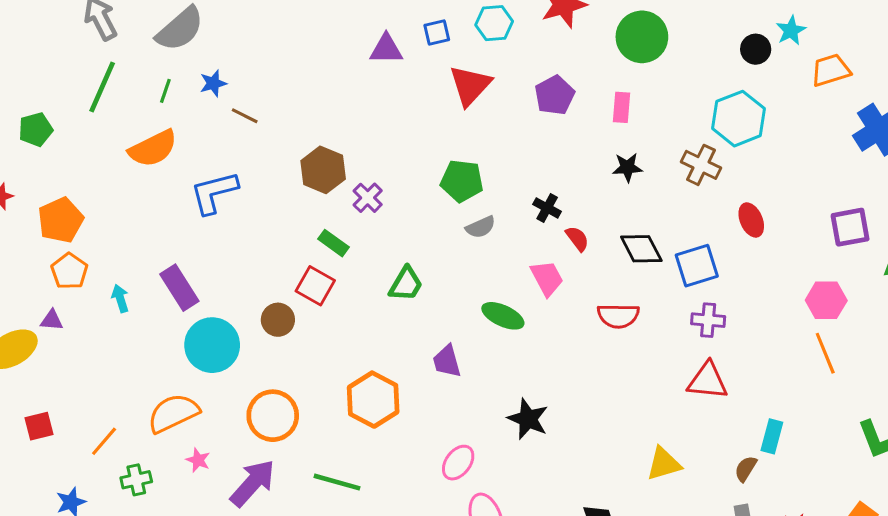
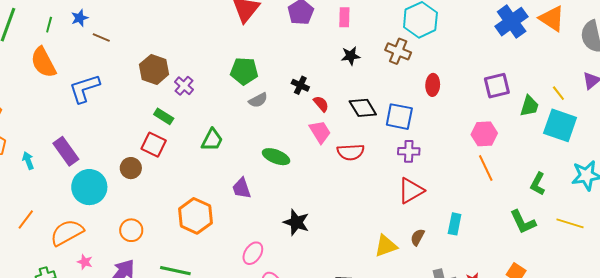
orange semicircle: (153, 148) -> (43, 62), turned 92
red ellipse: (751, 220) -> (433, 85), turned 30
blue square: (697, 266) -> (399, 117), turned 32
pink trapezoid: (547, 278) -> (320, 132), moved
red triangle: (708, 381) -> (411, 191), turned -32
orange circle: (273, 416) -> (131, 230), size x0.7
orange line: (104, 441) -> (26, 219), moved
brown semicircle: (746, 469) -> (418, 237), moved

